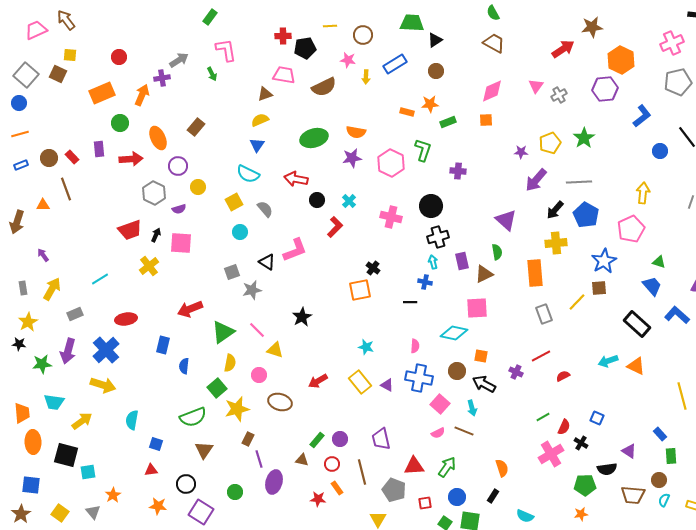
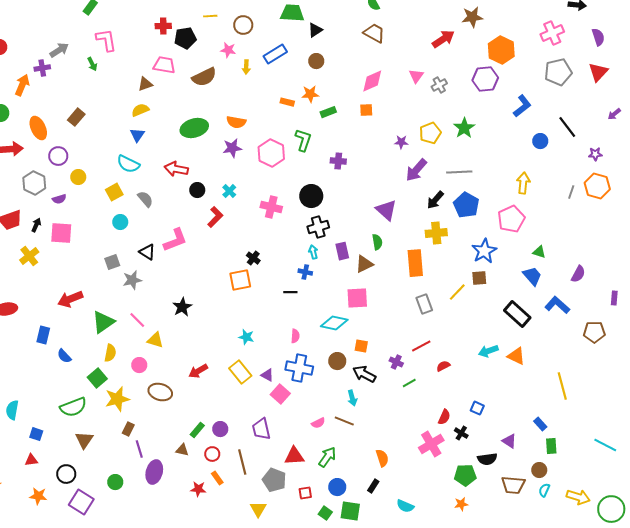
blue semicircle: (184, 366) -> (64, 356), turned -49
pink square: (440, 404) -> (280, 394), moved
green line: (543, 417) -> (409, 383), moved

